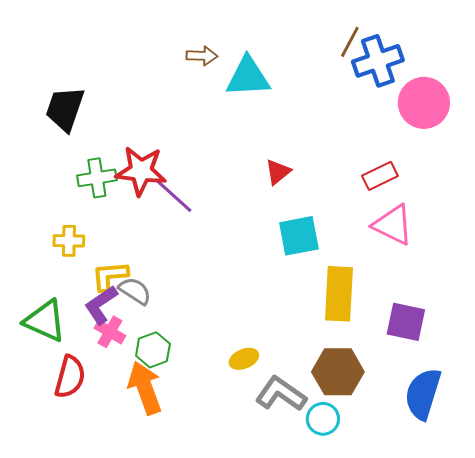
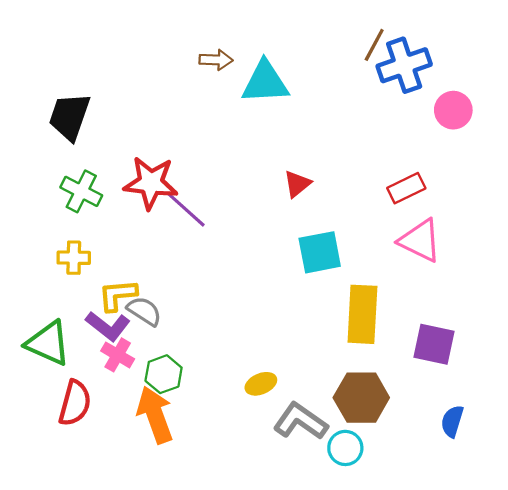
pink circle: (424, 103) -> (453, 110), size x0.7
green cross: (97, 178) -> (81, 191), moved, turned 36
purple L-shape: (101, 305) -> (108, 326), turned -108
blue semicircle: (423, 394) -> (452, 421), size x0.6

